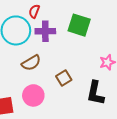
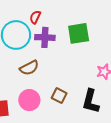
green square: (79, 25) -> (79, 33), turned -30
brown square: (64, 78) -> (59, 96), moved, turned -35

